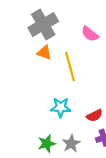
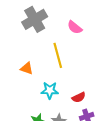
orange triangle: (44, 53) -> (27, 68), moved

